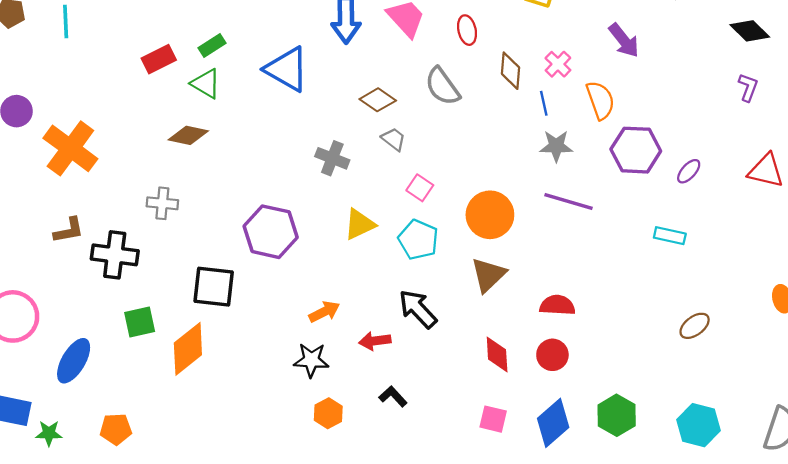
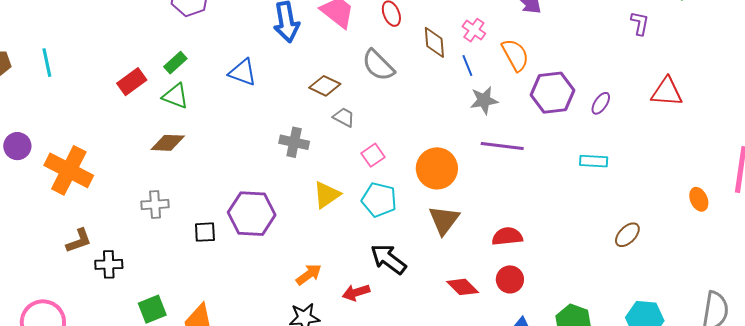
blue triangle: (287, 69) -> (243, 72), size x0.7
pink square: (420, 188) -> (373, 155), turned 30
black cross: (115, 255) -> (109, 264), moved, size x0.7
black square: (214, 287) -> (205, 232), moved, size x0.6
red diamond: (497, 354) -> (463, 287), turned -32

